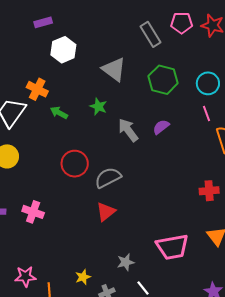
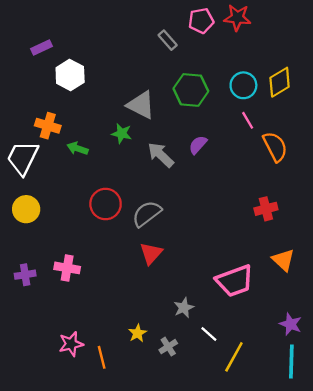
gray rectangle: (151, 34) -> (168, 40), size x0.7
gray triangle: (114, 69) -> (141, 105), moved

